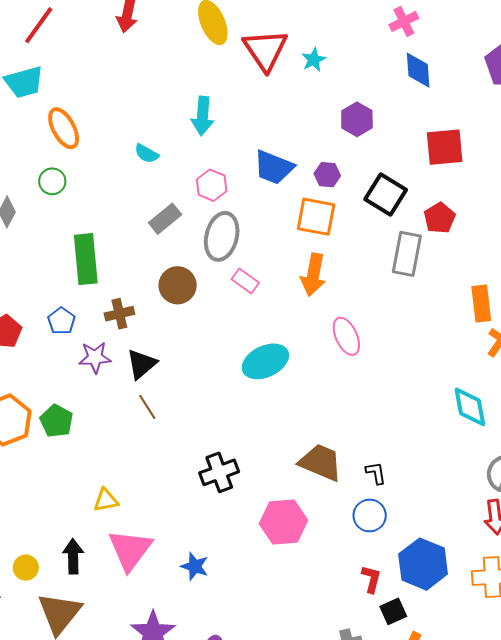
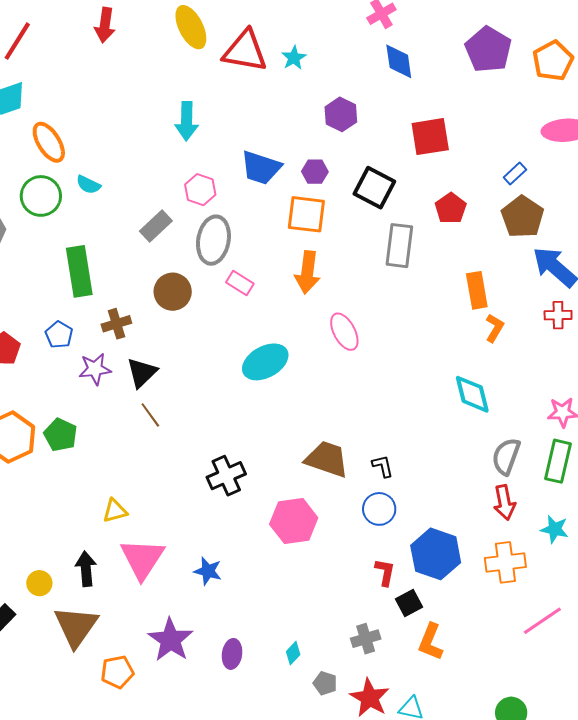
red triangle: (265, 50) -> (245, 51), turned -42
cyan semicircle: (146, 154) -> (88, 185), moved
green circle: (52, 181) -> (41, 196), size x1.5
red pentagon: (440, 218) -> (451, 208), moved

